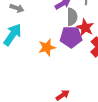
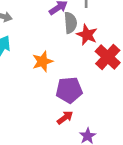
purple pentagon: (71, 37) -> (69, 90), moved

